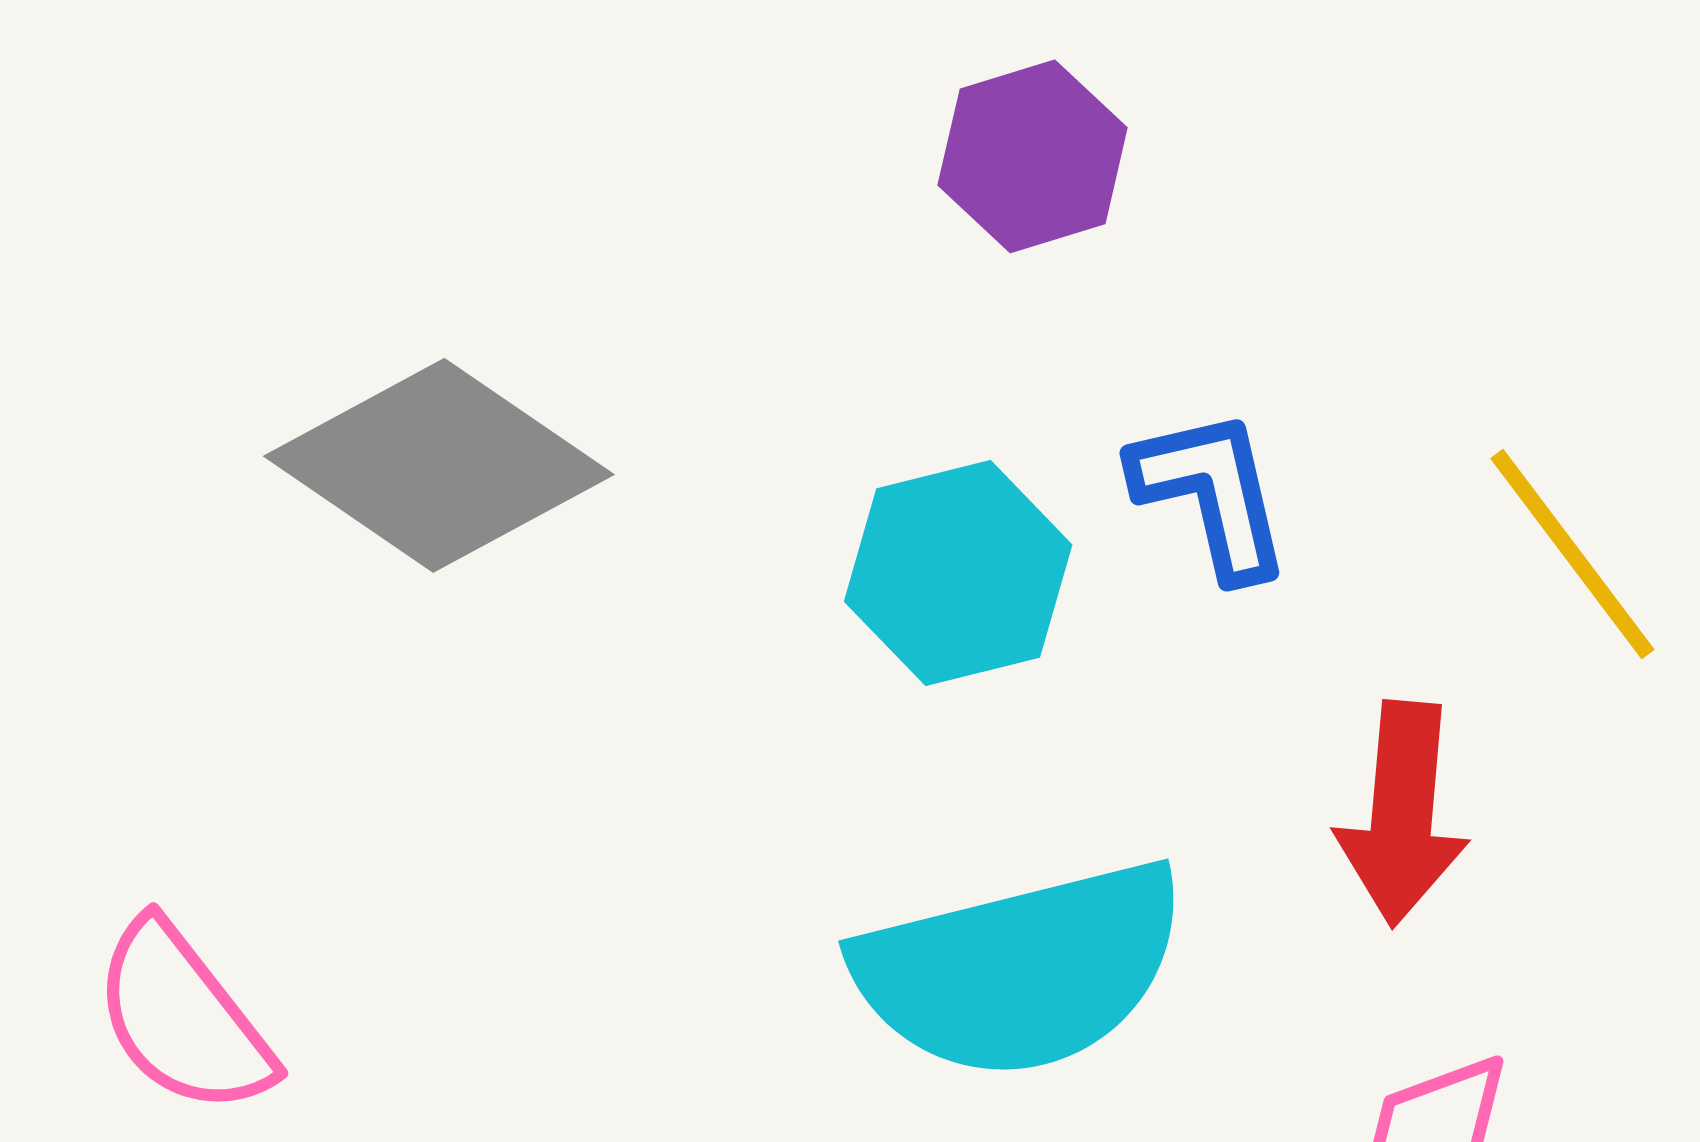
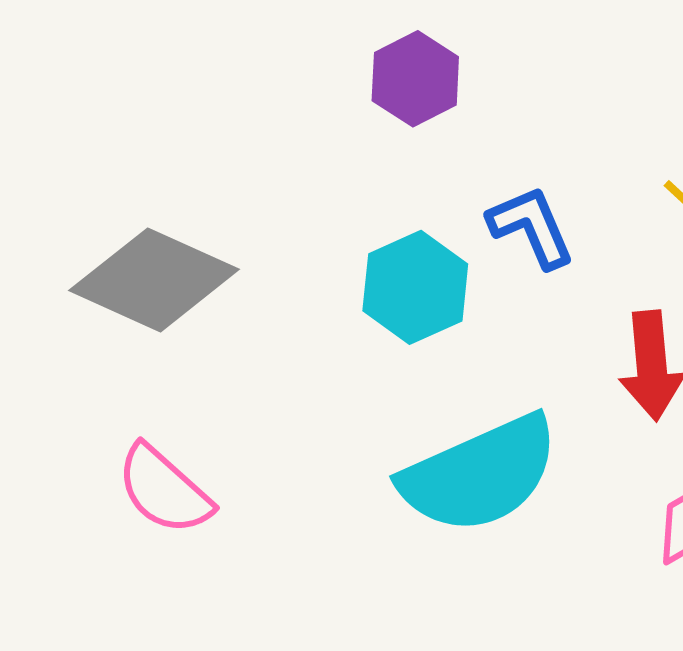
pink semicircle: (183, 1018) -> (164, 490), moved

